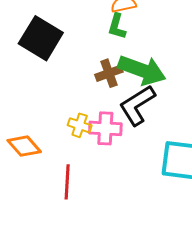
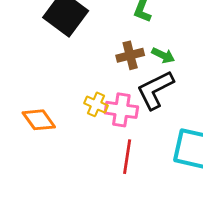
green arrow: (142, 70) -> (163, 55), size x0.5
red line: (67, 182) -> (127, 157), moved

